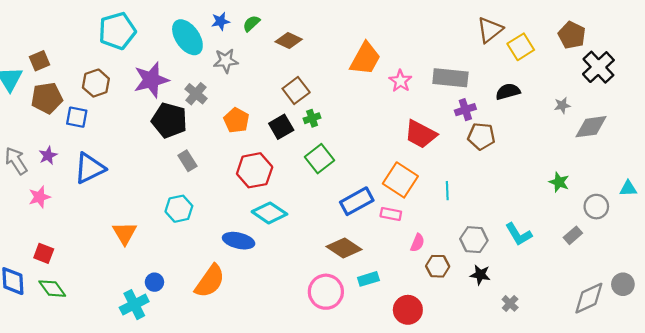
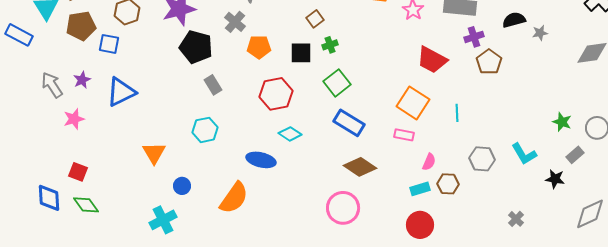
brown square: (296, 91) -> (315, 19), size x0.7
gray cross: (196, 94) -> (235, 22), moved
gray star: (562, 105) -> (540, 33), moved
orange pentagon: (236, 120) -> (259, 47), turned -30
black square: (281, 127) -> (301, 53), turned 30
brown pentagon: (481, 136) -> (489, 62), turned 30
green star: (559, 182) -> (562, 122), moved
blue rectangle: (357, 201) -> (349, 123), moved, turned 60
cyan diamond: (269, 213) -> (290, 134), size x0.7
black star: (480, 275) -> (555, 179), moved
cyan rectangle: (368, 279) -> (420, 189), moved
blue circle: (154, 282) -> (182, 186), moved

